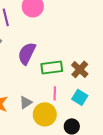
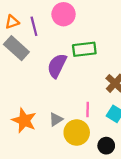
green rectangle: (52, 67) -> (84, 49), moved

